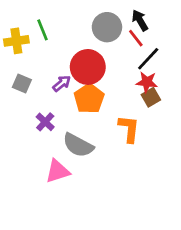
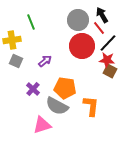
yellow cross: (16, 41) -> (12, 40), moved
red circle: (88, 67) -> (82, 46), moved
brown square: (151, 97) -> (110, 71), turned -32
orange pentagon: (89, 99) -> (65, 88), moved, turned -30
orange L-shape: (129, 129) -> (91, 106), moved

